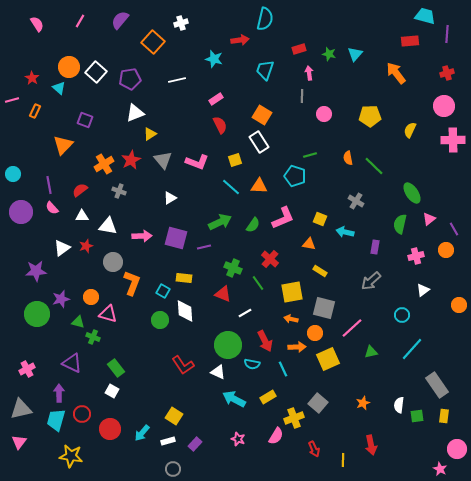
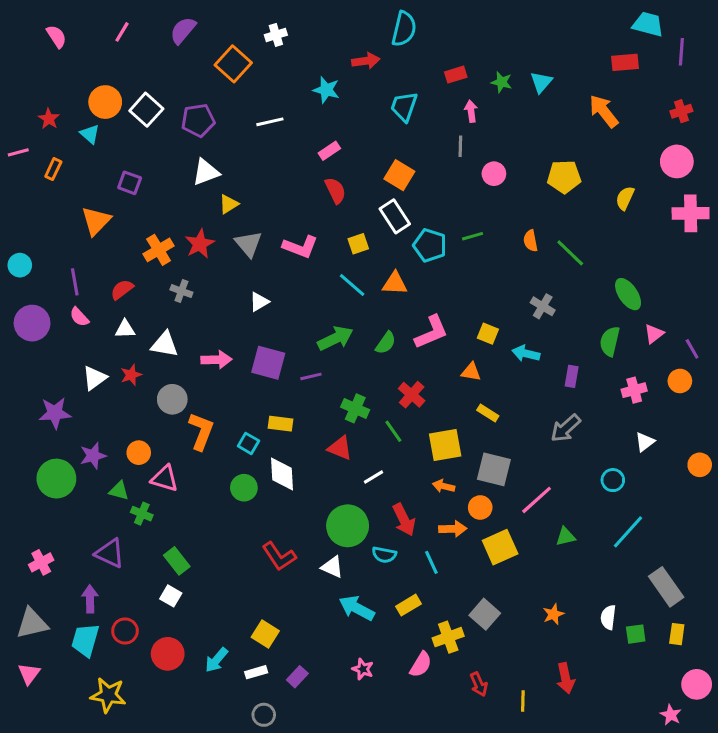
cyan pentagon: (295, 176) -> (430, 245), moved

